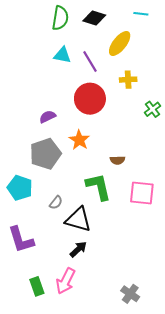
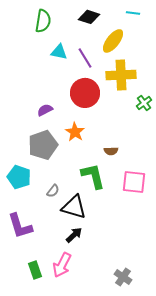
green semicircle: (60, 18) -> (43, 21), moved
yellow cross: (128, 80) -> (121, 75), size x1.8

